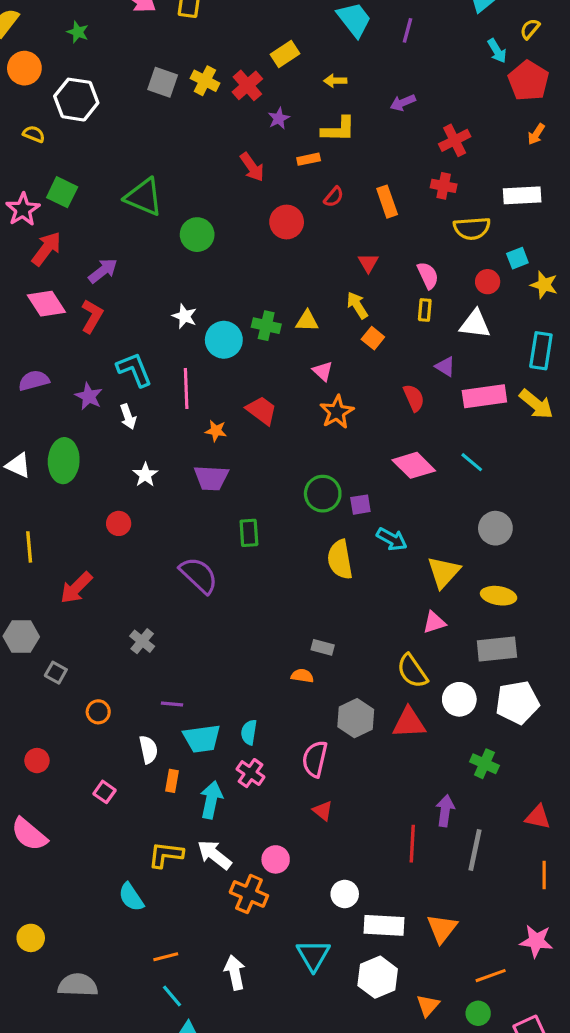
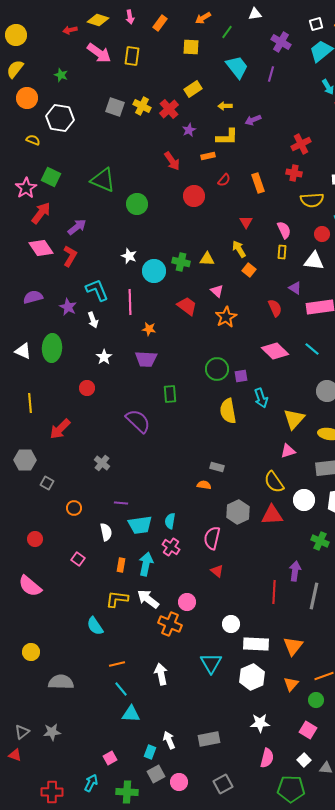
purple arrow: (403, 103) -> (253, 120), moved
red trapezoid: (261, 410) -> (187, 306), moved
cyan arrow: (392, 539) -> (261, 398), turned 42
orange rectangle: (172, 781) -> (121, 565), moved
orange triangle: (428, 1005) -> (291, 684), moved

